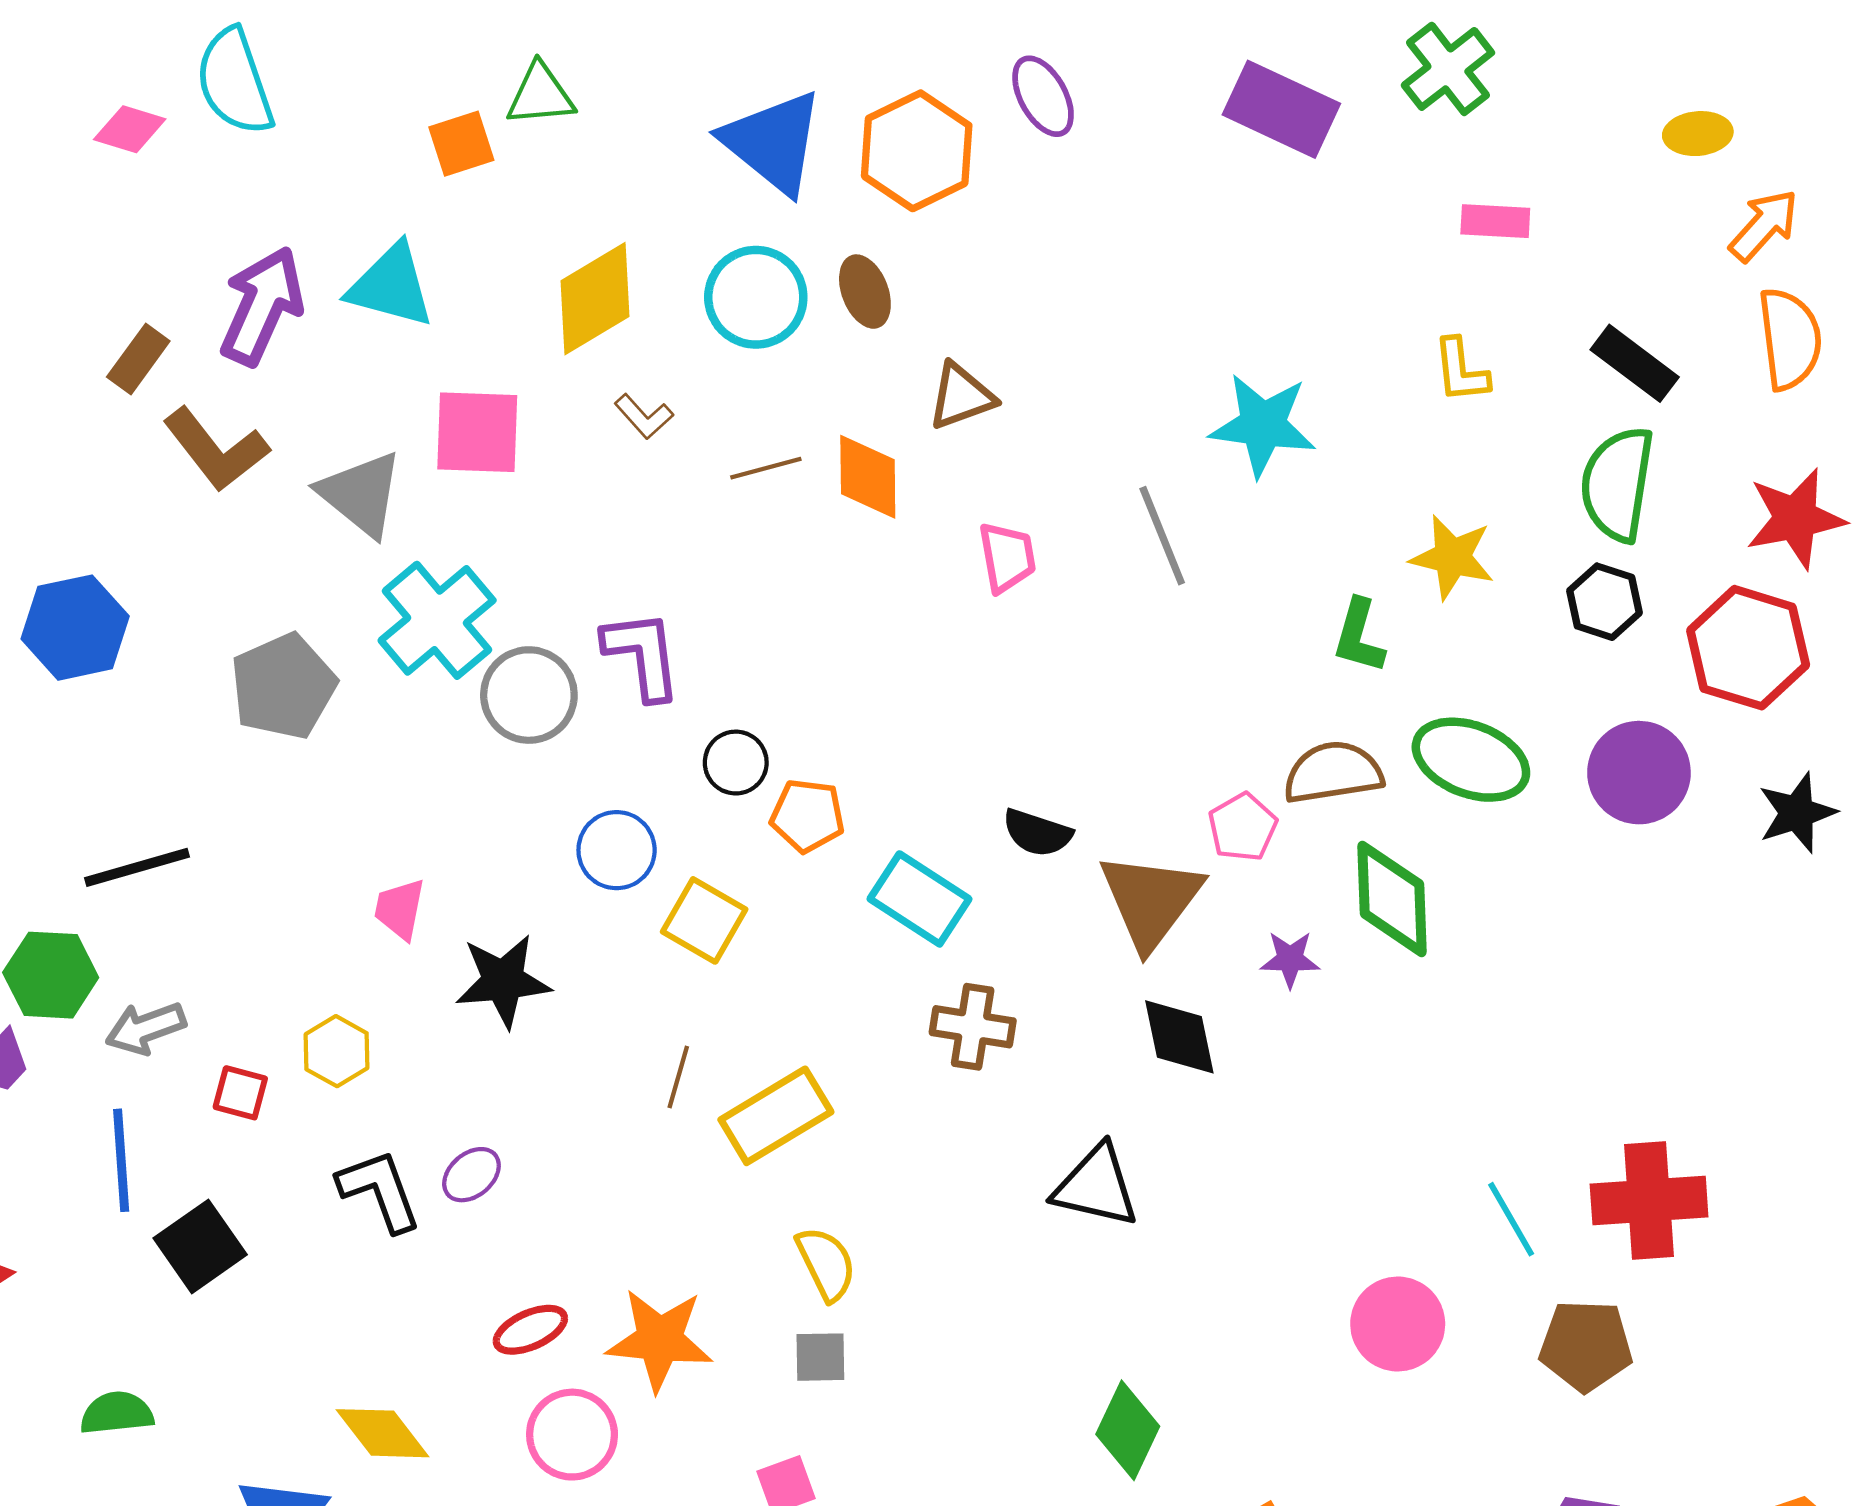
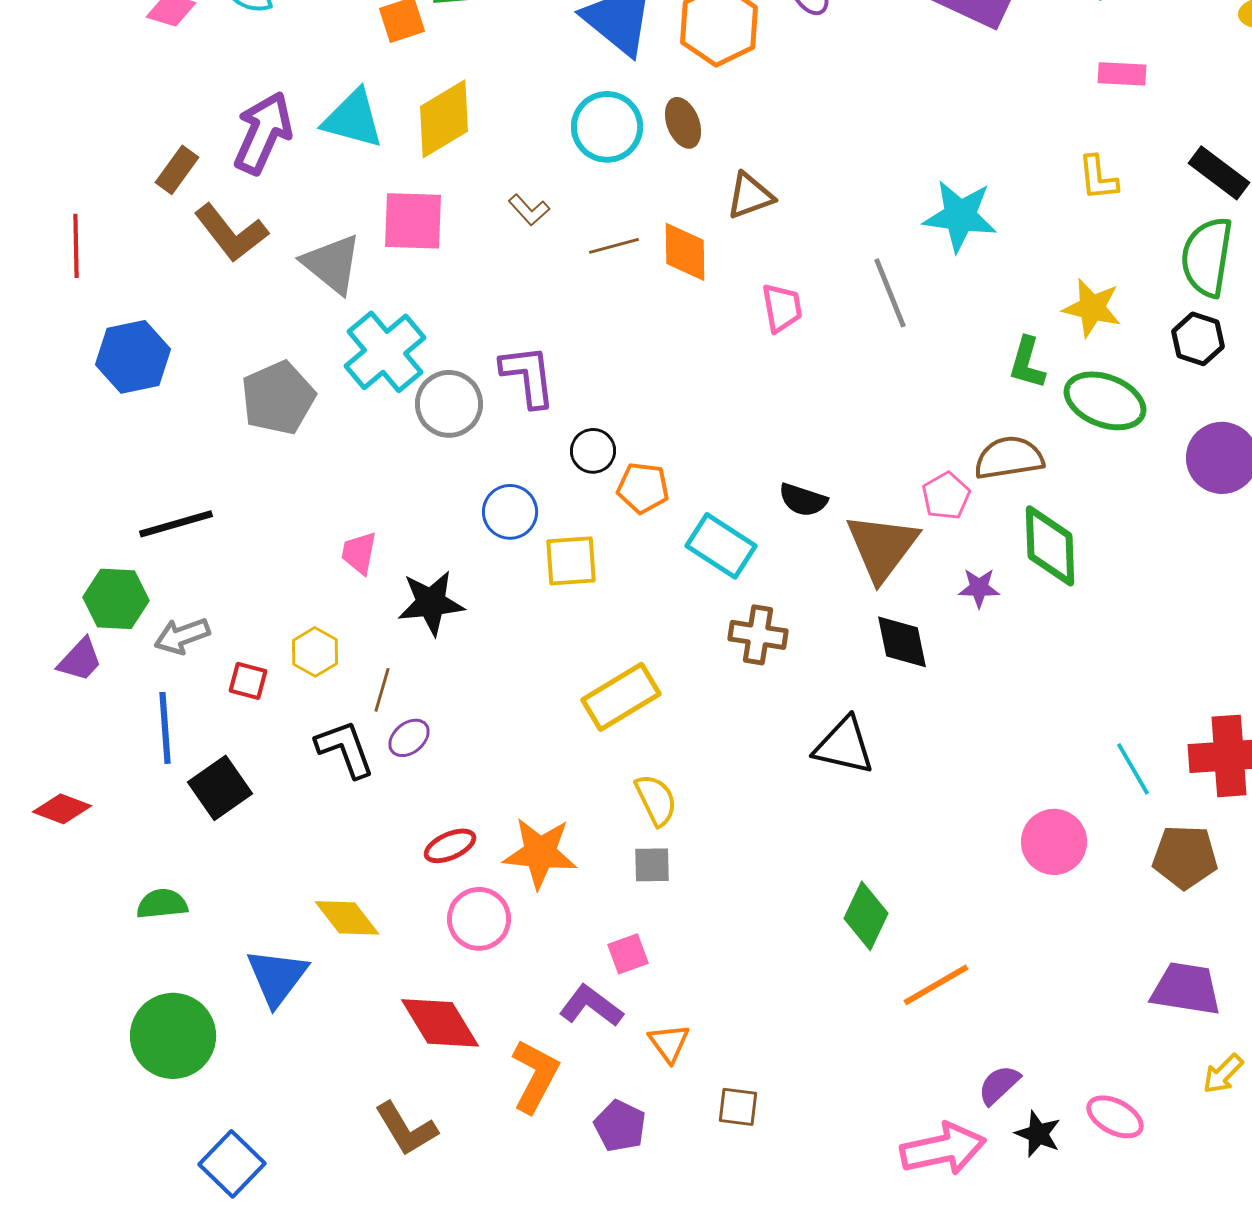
yellow diamond: (595, 299) -> (444, 119), moved
green ellipse: (1471, 760) -> (1105, 401), moved
yellow square: (704, 920) -> (571, 561), turned -34
brown line: (678, 1077) -> (382, 690), moved

